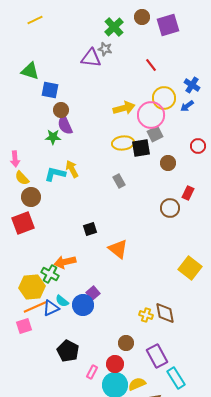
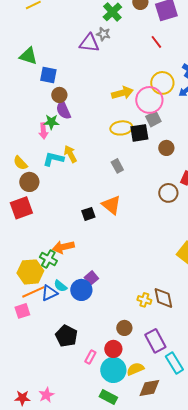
red line: (151, 65) -> (156, 42), moved
pink arrow: (15, 159) -> (43, 131), moved
orange triangle: (118, 249) -> (111, 205), moved

